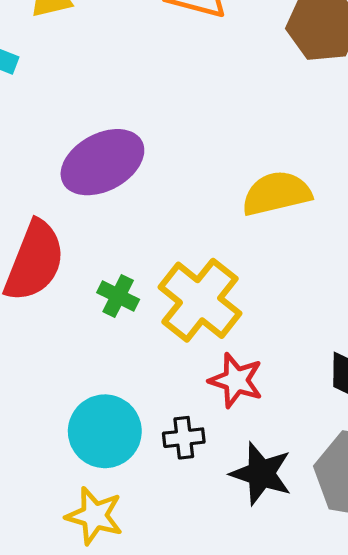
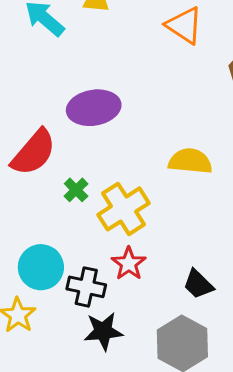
black cross: (184, 438) -> (86, 287), size x1.5
black star: (261, 474) -> (103, 331), moved, turned 30

